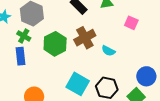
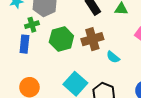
green cross: (24, 36) -> (32, 25), turned 32

